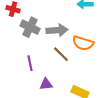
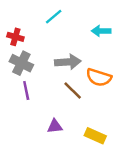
gray cross: (30, 27) -> (21, 63), moved
purple line: (30, 63) -> (26, 91), moved

